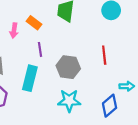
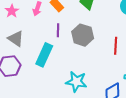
gray hexagon: (68, 67) -> (83, 35), moved

